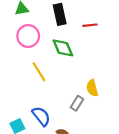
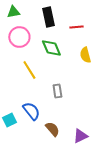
yellow semicircle: (92, 88) -> (85, 55), moved
gray rectangle: (77, 103) -> (57, 91), moved, turned -40

